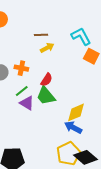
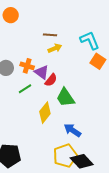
green trapezoid: (46, 96) -> (65, 97), moved
purple triangle: (27, 103) -> (42, 72), moved
yellow diamond: (76, 112) -> (45, 113), moved, turned -35

